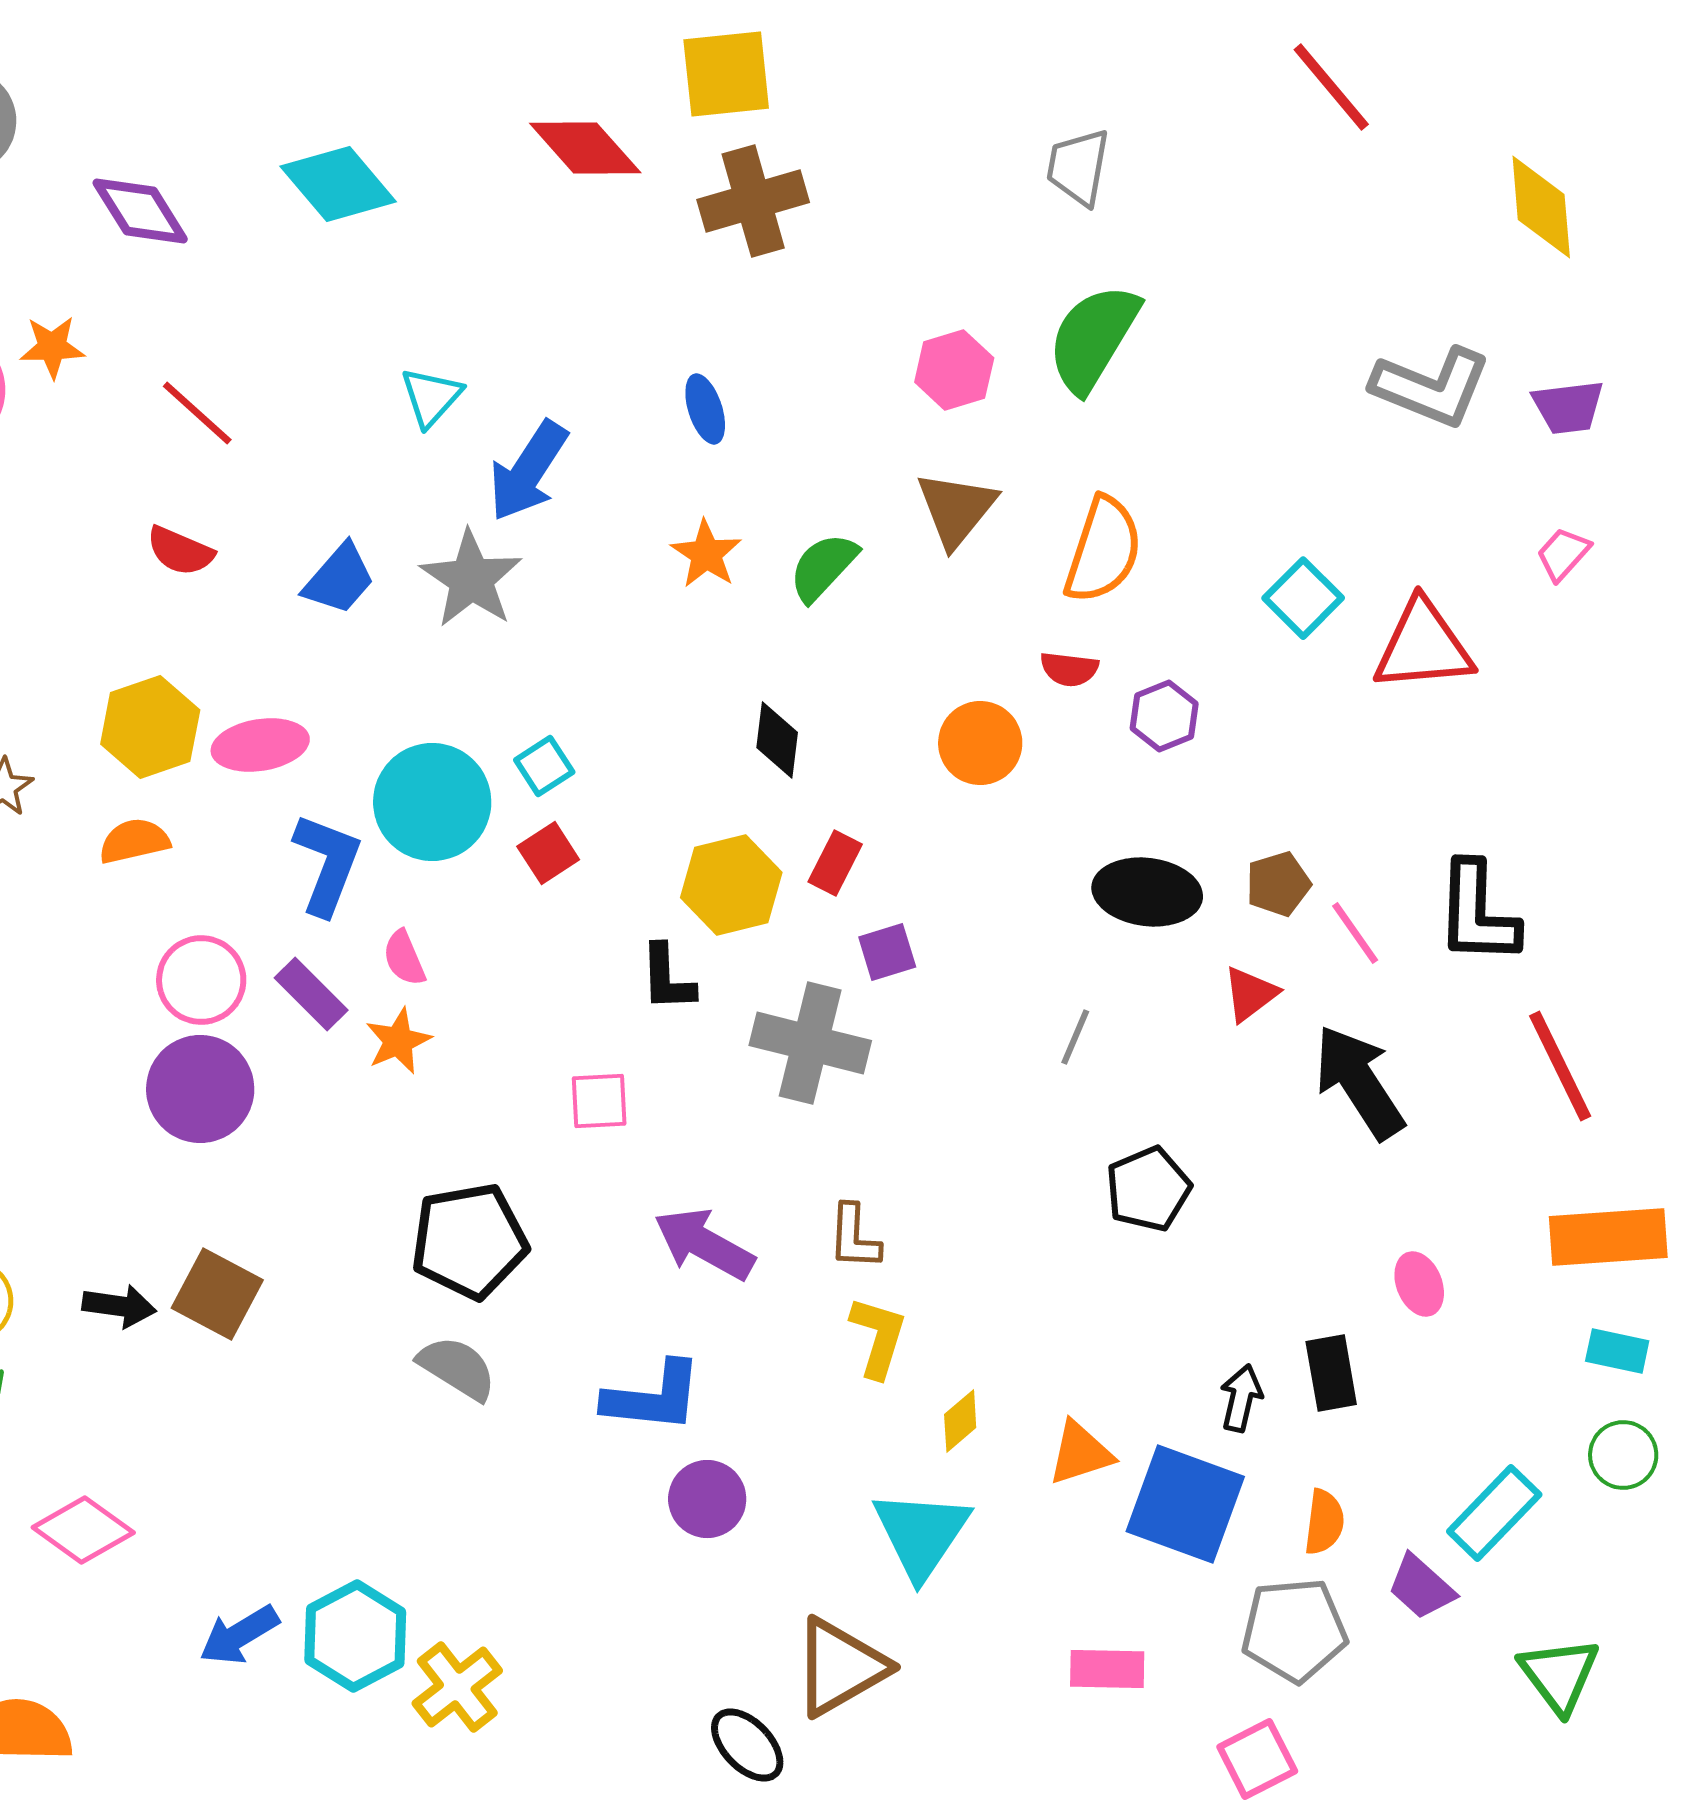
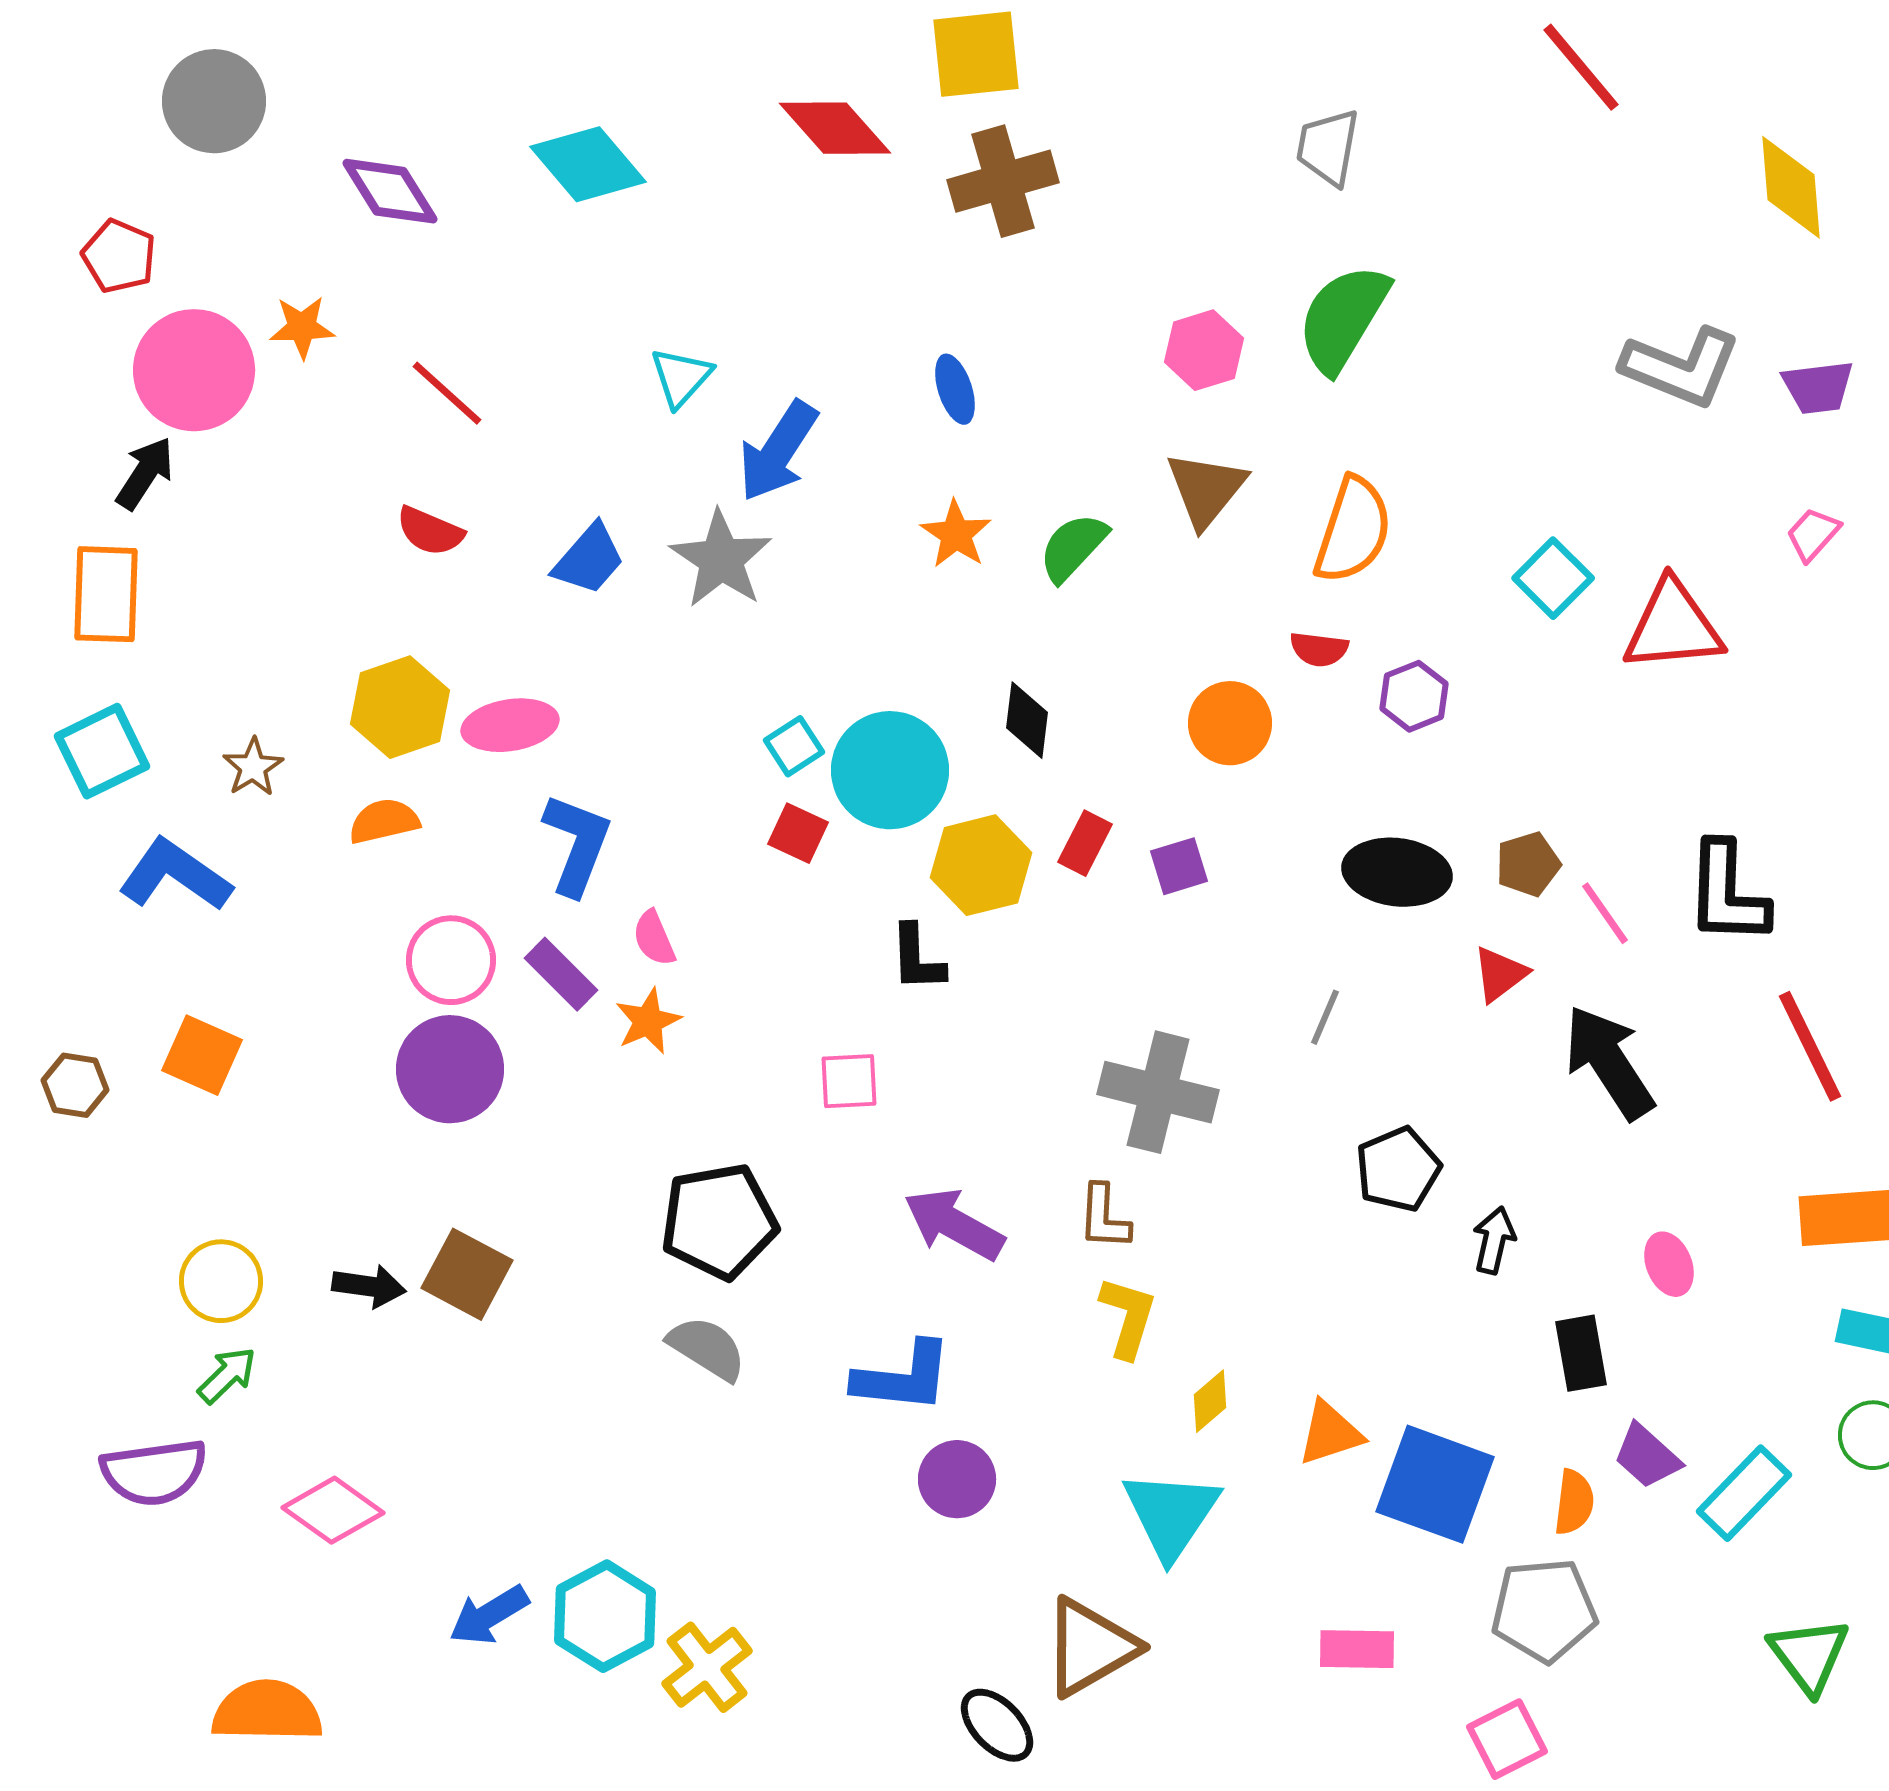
cyan circle: (432, 802) -> (890, 770), moved
red square: (548, 853) -> (798, 833), turned -32
purple square: (887, 952) -> (1179, 866), moved
gray cross: (810, 1043) -> (1158, 1092), moved
black arrow: (1241, 1398) -> (1494, 1240), moved
purple trapezoid: (1421, 1587) -> (1647, 1456), moved

